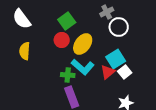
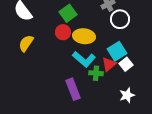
yellow ellipse: (83, 44) -> (84, 36), turned 60
yellow semicircle: (25, 51) -> (26, 43), turned 30
green cross: (68, 75) -> (96, 73), moved

